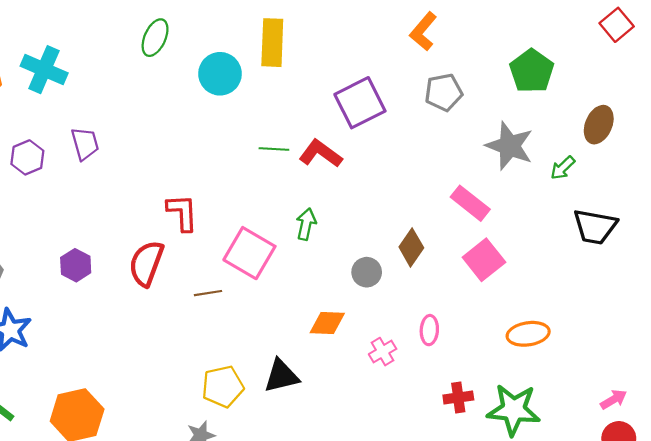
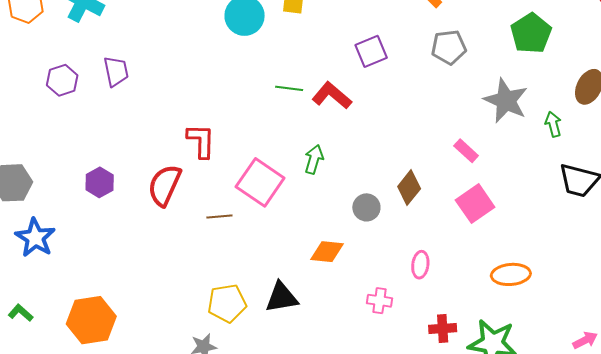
purple square: (360, 103) -> (371, 51), size x0.7
green arrow: (563, 168) -> (553, 124), turned 115
pink rectangle: (470, 203) -> (466, 151), size x0.7
pink cross: (383, 352) -> (380, 301), moved, turned 35

